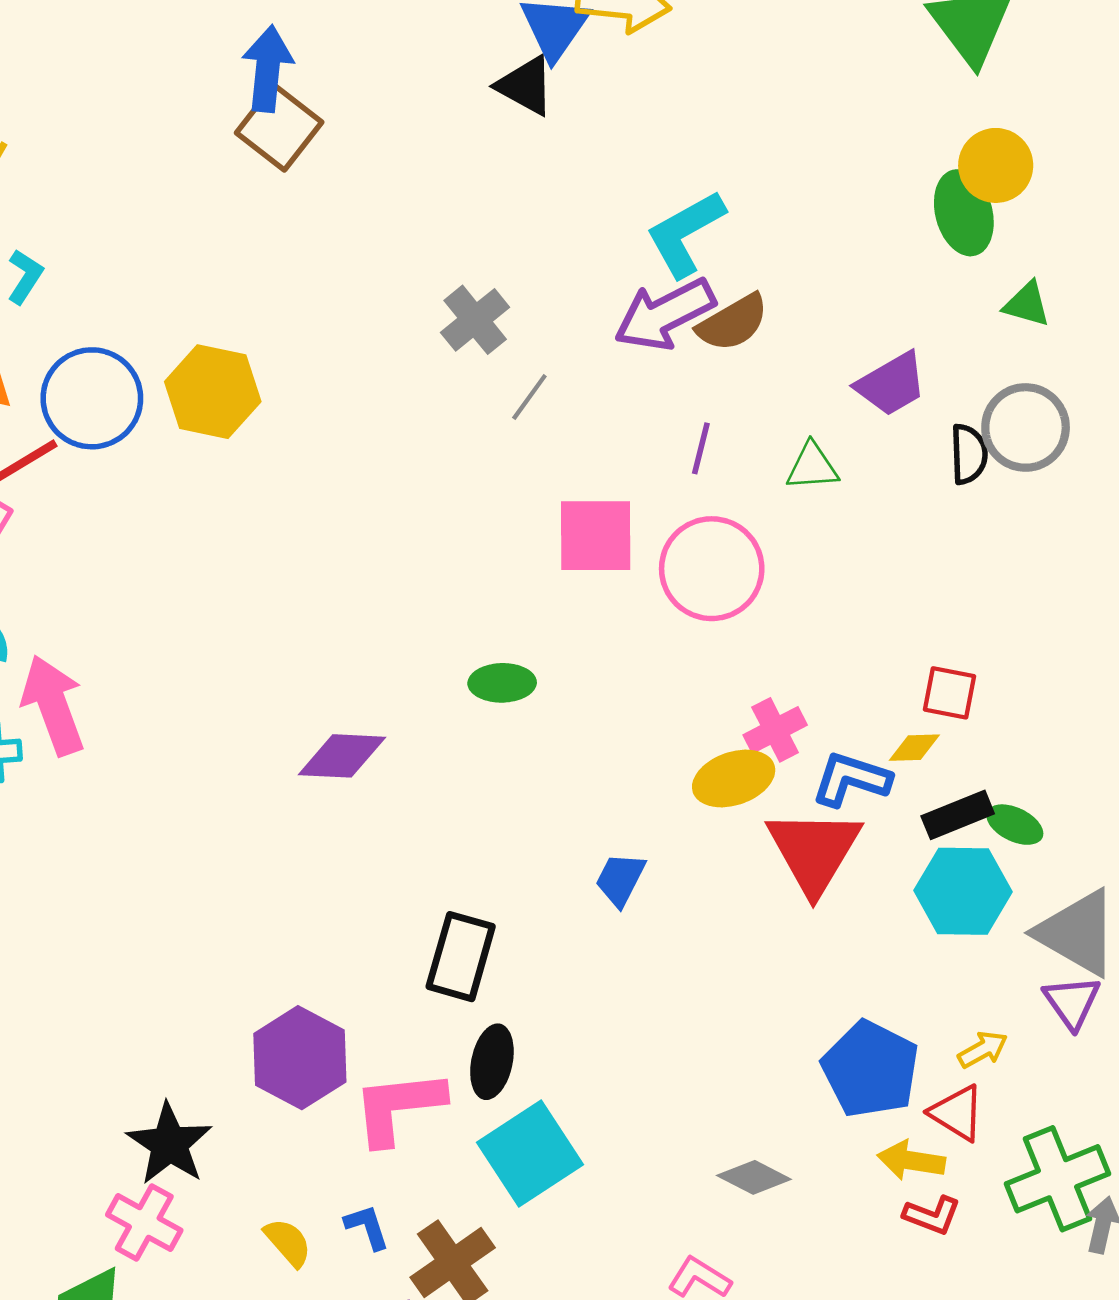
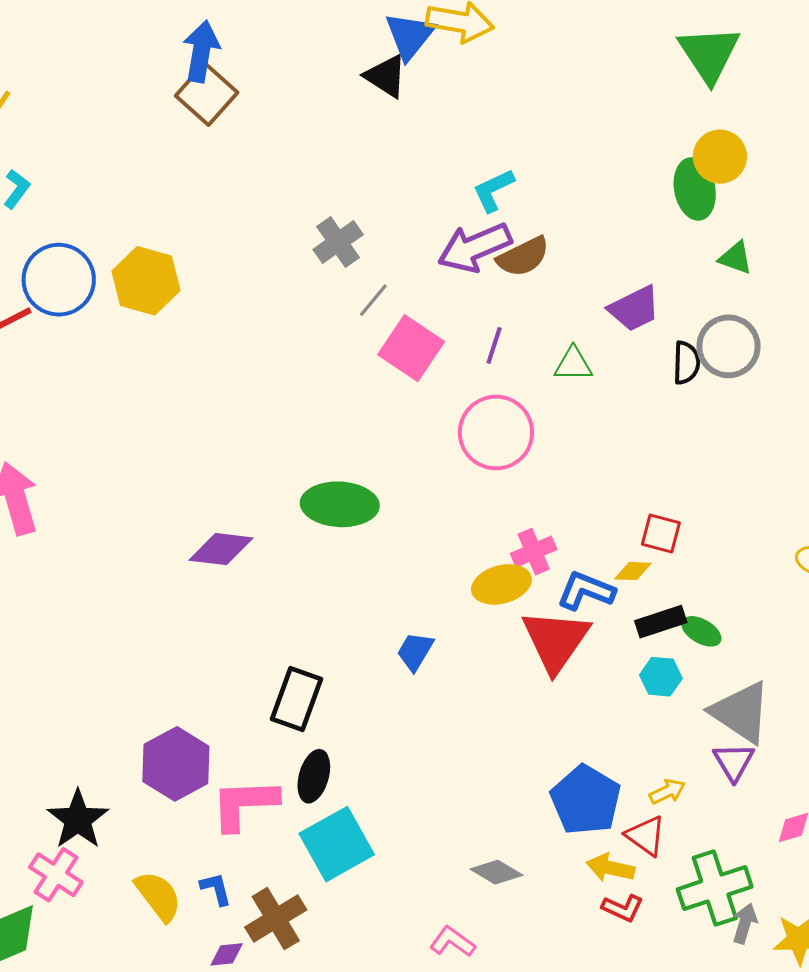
cyan L-shape: (685, 234) -> (493, 190), size x0.7
pink square: (596, 536) -> (411, 348), moved, turned 30
green ellipse: (502, 683) -> (340, 504), size x1.6
cyan hexagon: (963, 891) -> (661, 677), size x0.6
yellow semicircle: (288, 1242) -> (158, 896), size x1.4

